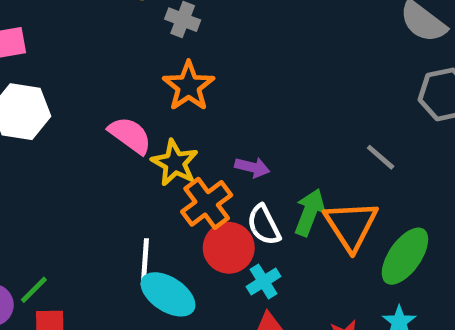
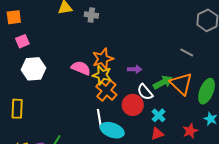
orange star: (189, 86) -> (103, 59), moved, turned 30
orange cross: (207, 203) -> (106, 91), moved
green arrow: (310, 212) -> (163, 82), turned 54
cyan cross: (264, 281) -> (159, 115), moved

